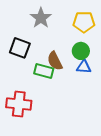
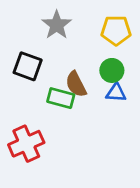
red cross: (19, 104) -> (26, 144), turned -30

